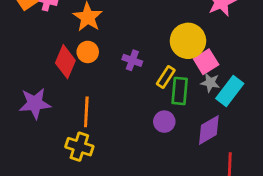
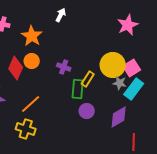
yellow circle: (188, 41) -> (113, 65), moved
pink square: (206, 62) -> (132, 68), moved
green rectangle: (180, 91) -> (78, 89), moved
orange line: (86, 112) -> (31, 104), turned 45

